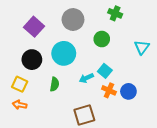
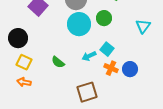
cyan circle: (64, 53) -> (79, 24), moved
black circle: (32, 60) -> (18, 38), moved
green semicircle: (55, 84) -> (58, 62), turned 120

